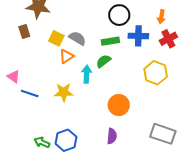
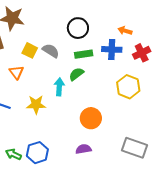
black circle: (119, 15) -> (78, 28), moved
orange arrow: (161, 17) -> (125, 31), moved, turned 96
orange triangle: (66, 56) -> (16, 72), moved, turned -35
purple semicircle: (112, 136) -> (83, 149), turned -105

